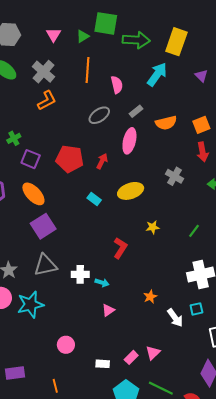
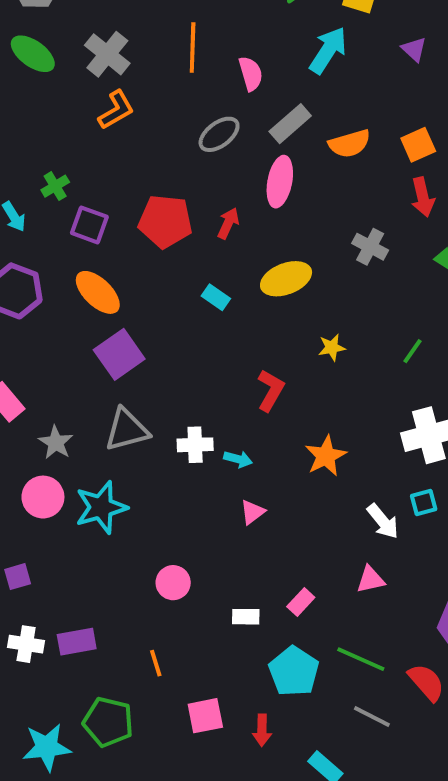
gray rectangle: (136, 111) -> (290, 124), size x1.5
orange star: (150, 297) -> (326, 456), moved, size x1.5
pink triangle: (153, 353) -> (370, 580), moved, turned 35

